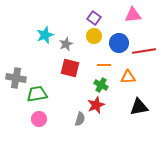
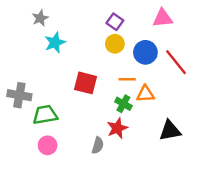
gray star: (66, 44) -> (40, 18), moved
red line: (144, 51) -> (176, 62), turned 60
orange triangle: (128, 77) -> (145, 94), moved

